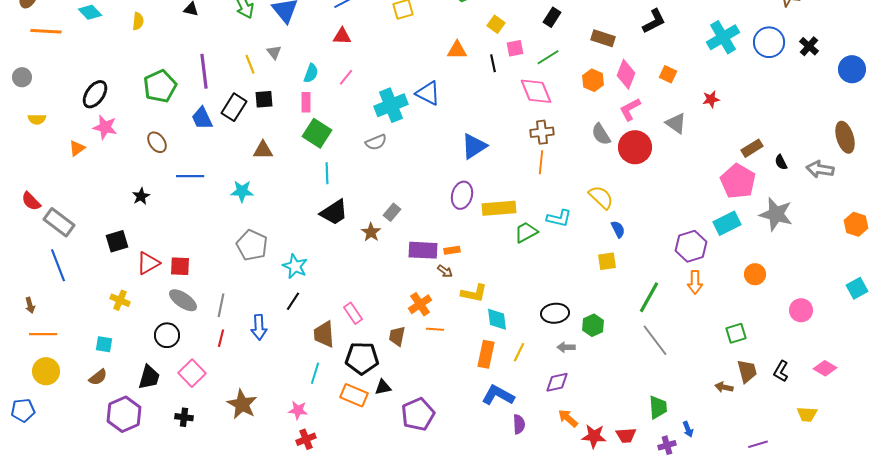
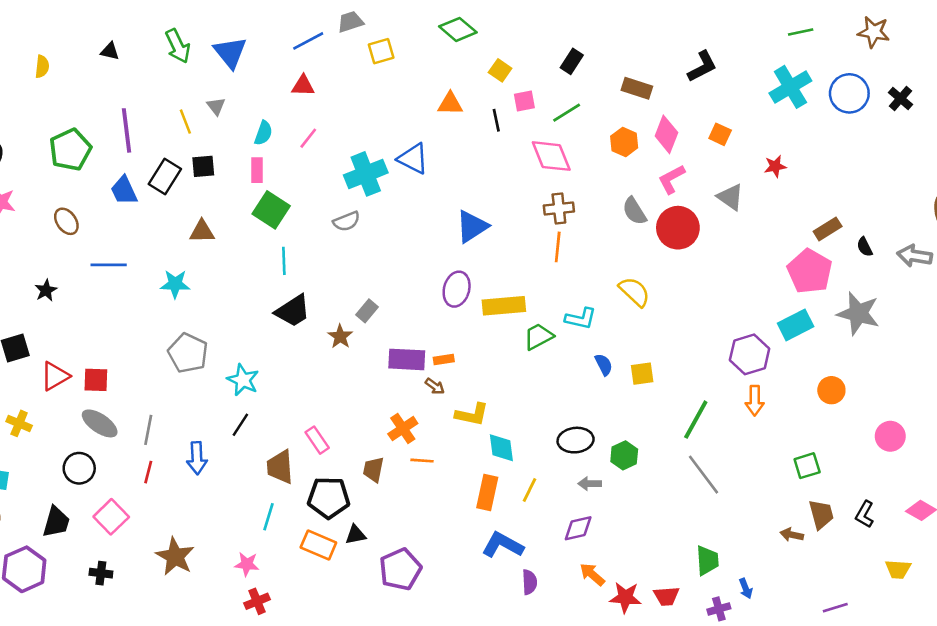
blue semicircle: (618, 229) -> (604, 365), moved

